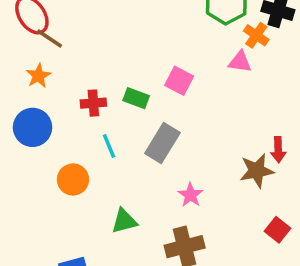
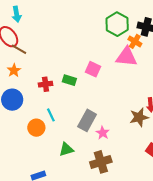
pink triangle: (240, 62) -> (126, 57), size x1.6
gray rectangle: (162, 143) -> (87, 120), moved
cyan line: (109, 146) -> (51, 115), moved

